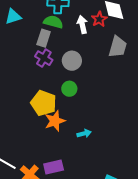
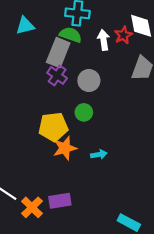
gray rectangle: (44, 38) -> (58, 53), size x1.4
yellow pentagon: (44, 103) -> (53, 127), turned -30
cyan arrow: (84, 133) -> (99, 154), moved

